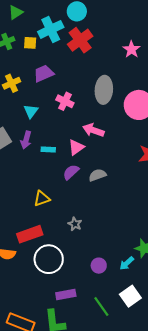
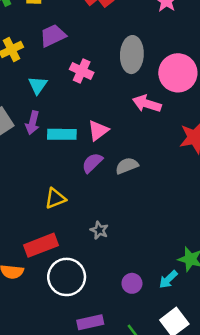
pink arrow: (93, 130) -> (147, 104), moved
cyan rectangle: (48, 150) -> (62, 134), size x1.5

